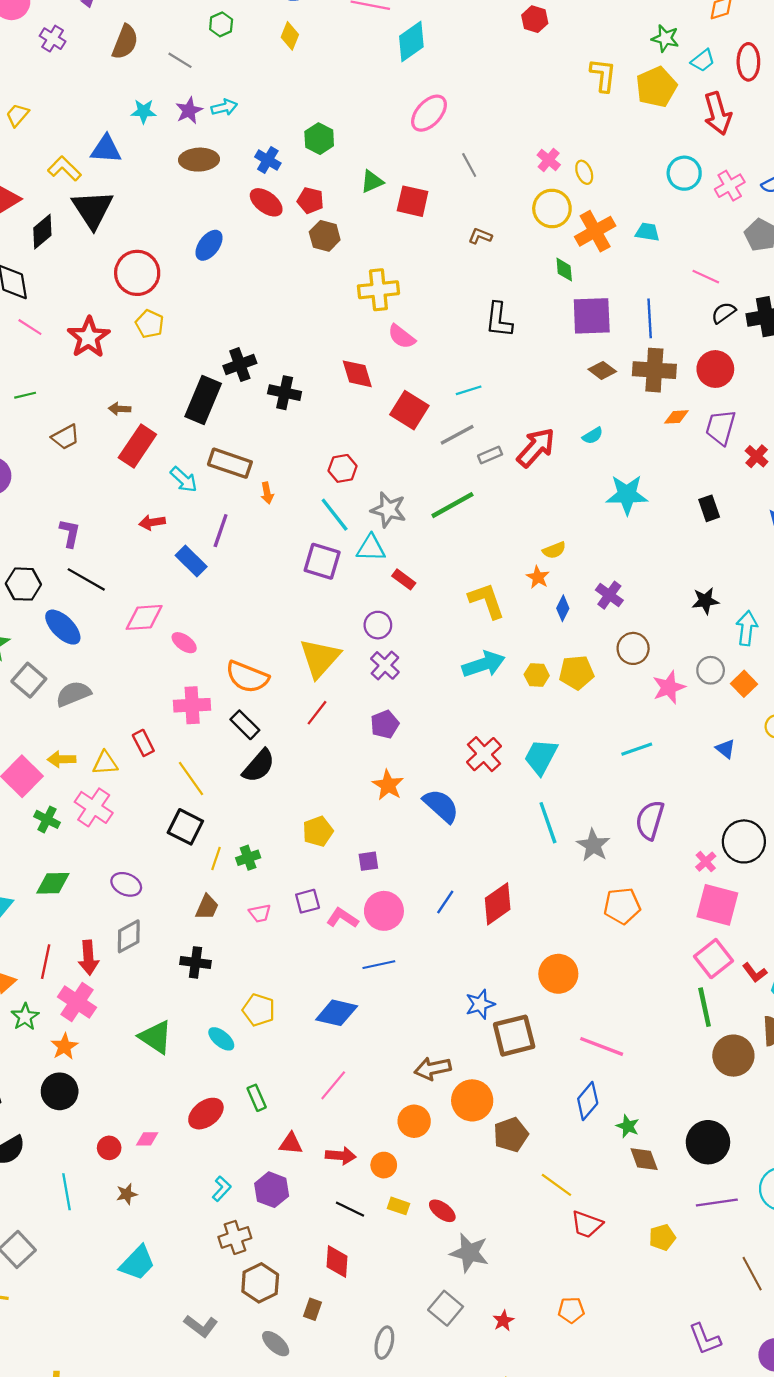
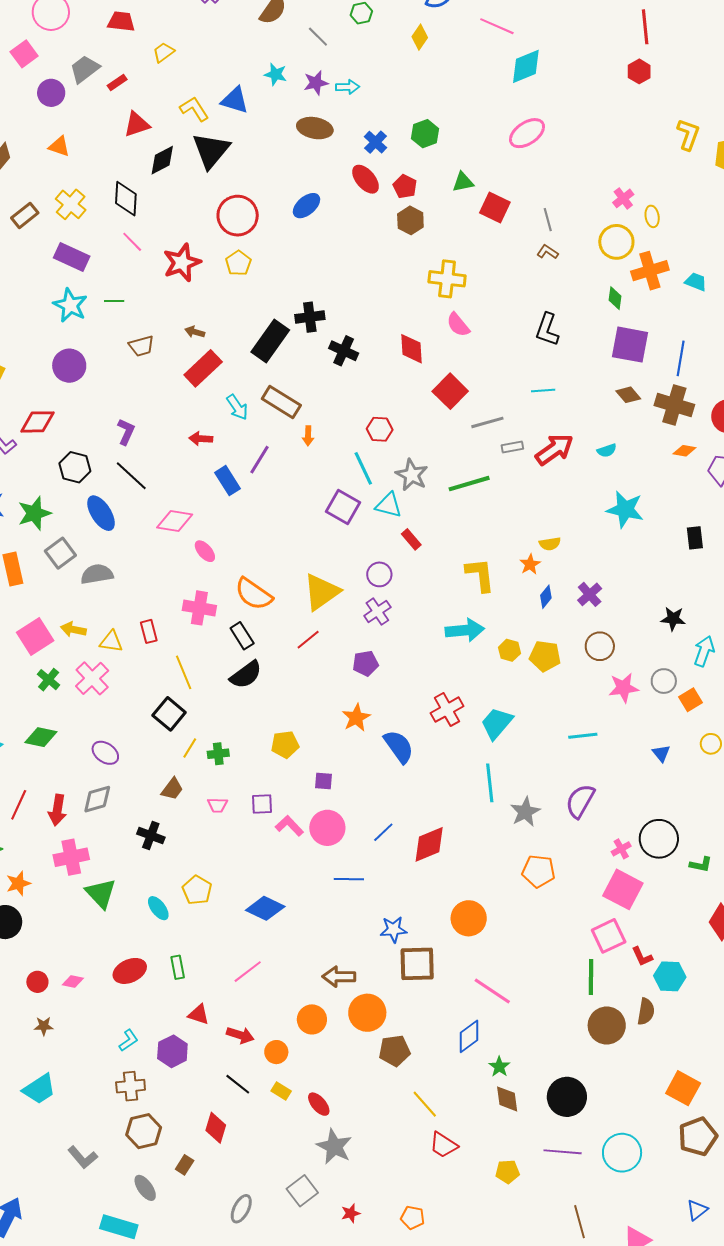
gray line: (469, 165) -> (548, 220), moved
cyan line: (469, 390) -> (543, 391), moved
blue line: (379, 965) -> (349, 879), moved
pink cross: (77, 1002) -> (71, 857), moved, turned 32

